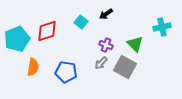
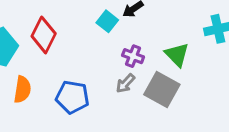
cyan square: (81, 22) -> (107, 21), moved
red diamond: (47, 31) -> (44, 35), turned -45

